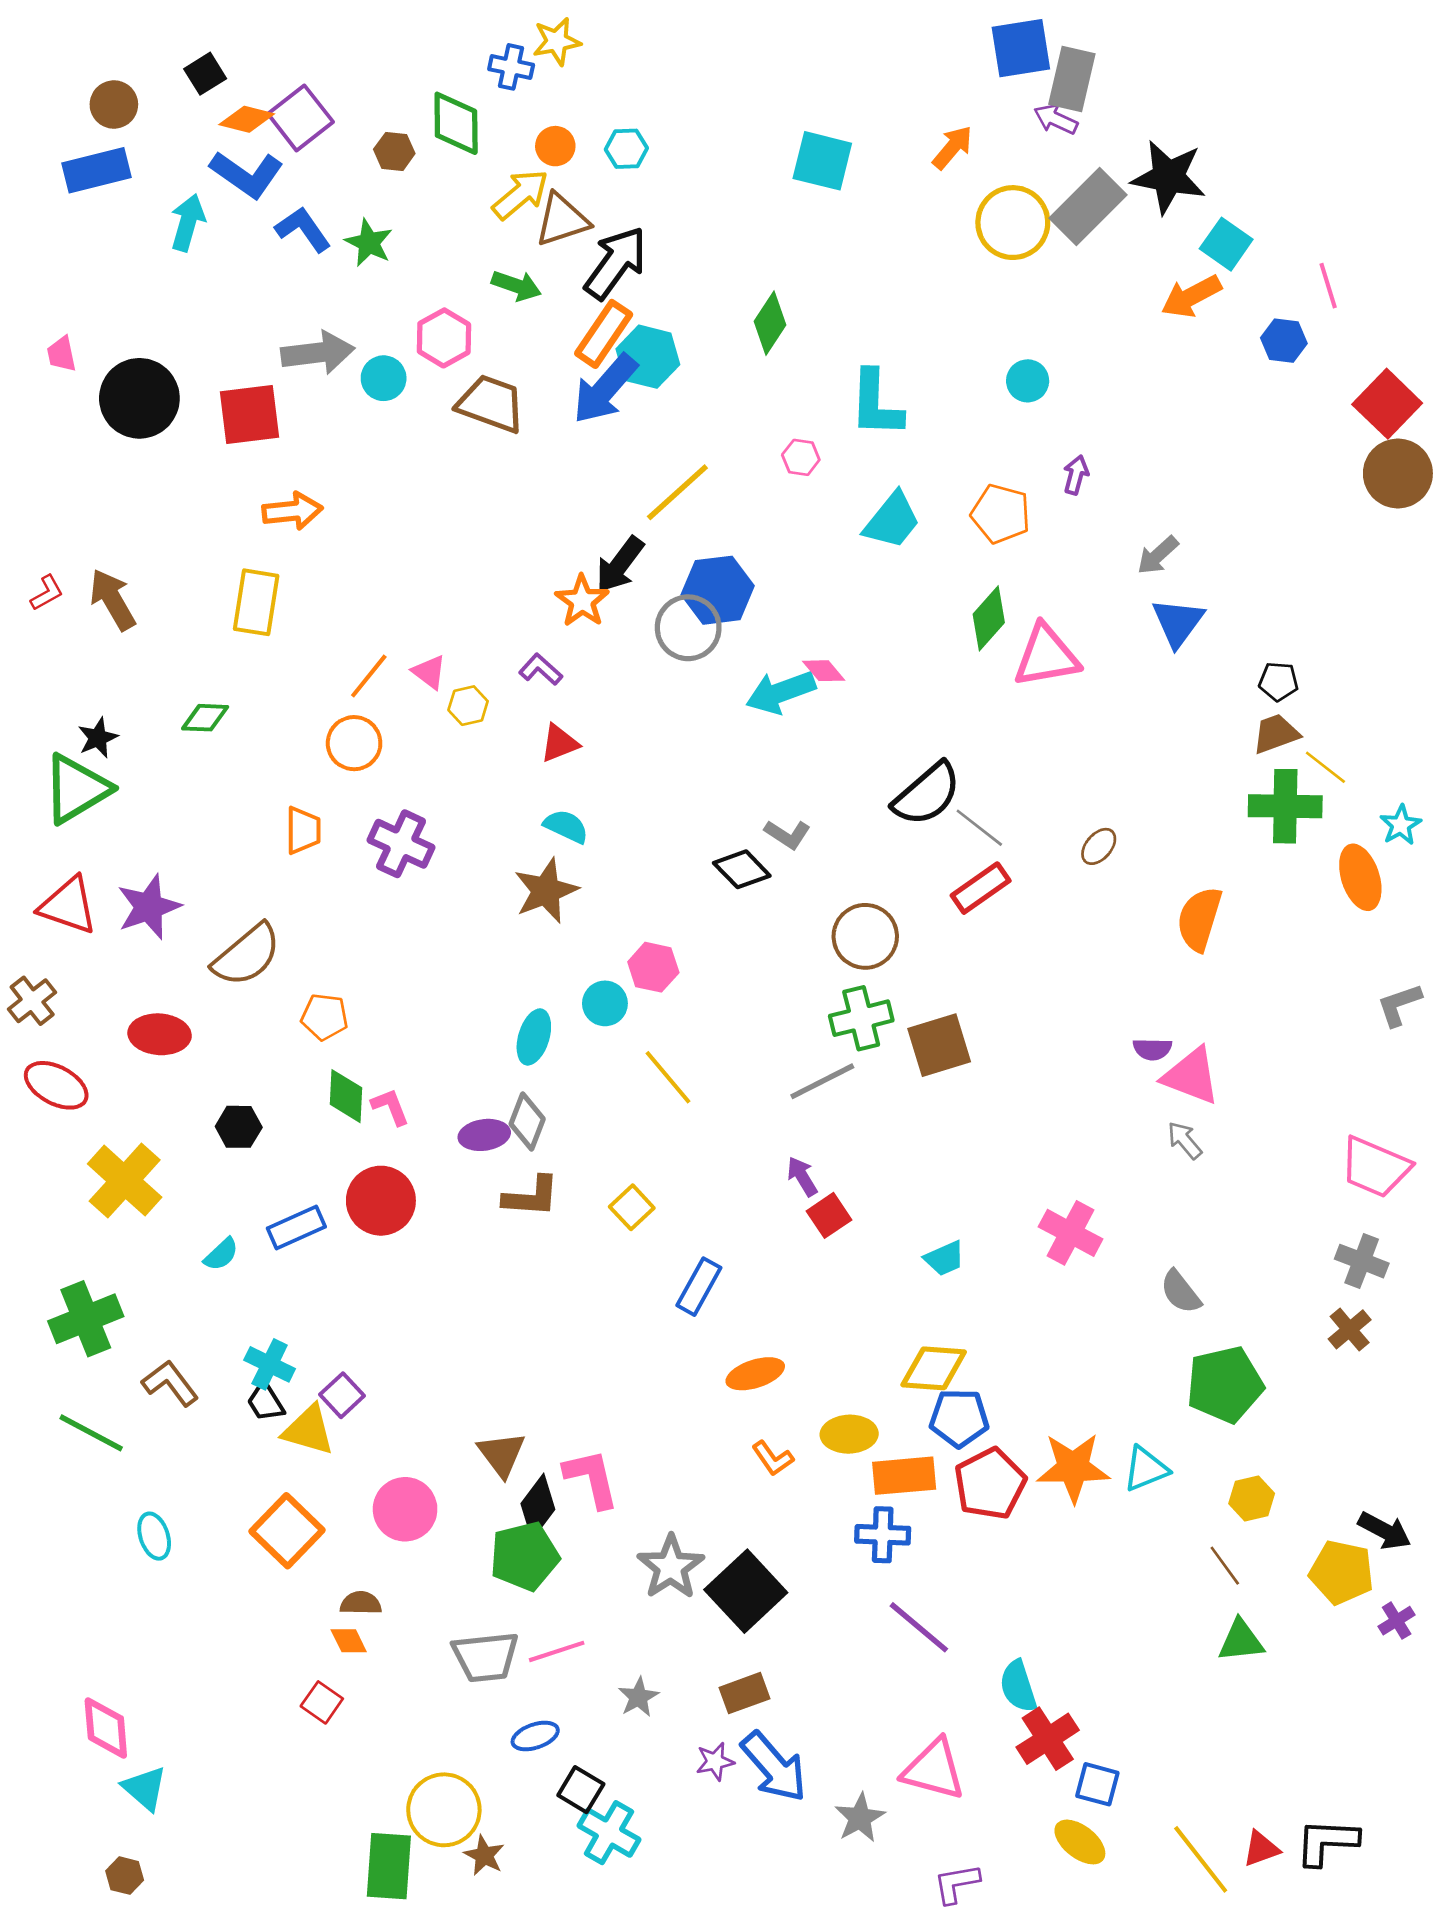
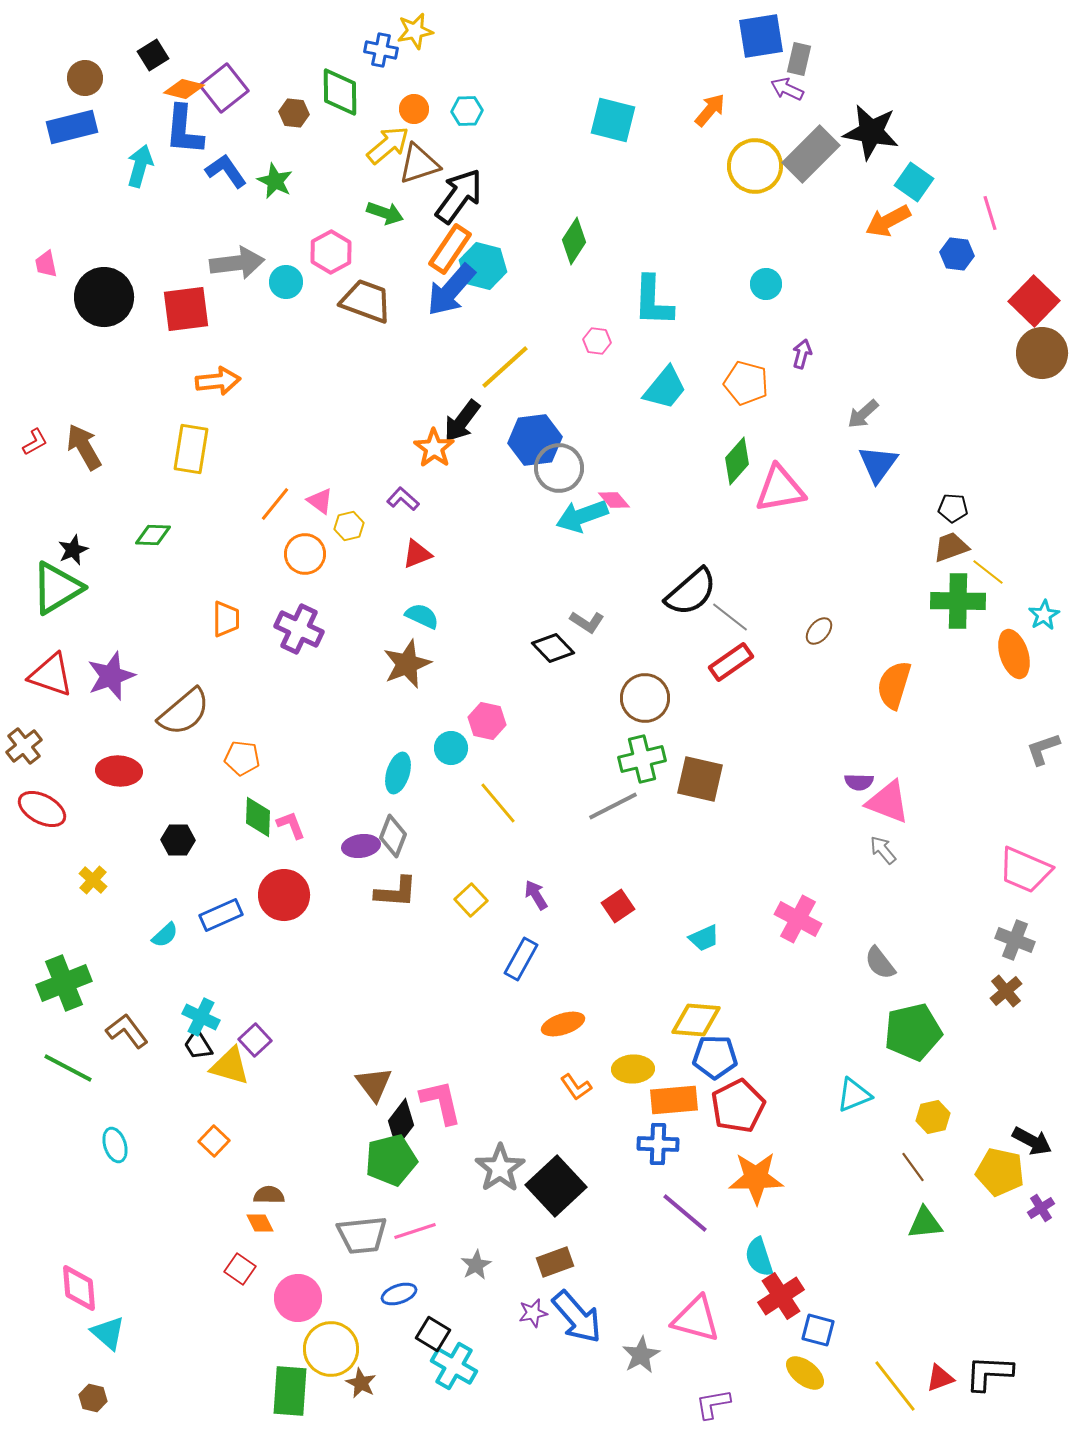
gray rectangle: (1072, 79) -> (799, 59), size x0.7
blue L-shape: (247, 174) -> (184, 130), turned 60
gray circle: (688, 628) -> (559, 468), moved
orange circle: (354, 743) -> (305, 554), moved
brown square: (939, 1045) -> (700, 779), turned 30
purple arrow: (802, 1177) -> (536, 895), moved
yellow cross: (125, 1181) -> (93, 880), size x0.5
orange star: (1073, 1468) -> (756, 1178), moved
pink circle: (405, 1509) -> (298, 1298), moved
orange square: (287, 1531) -> (214, 1141), size x0.6

